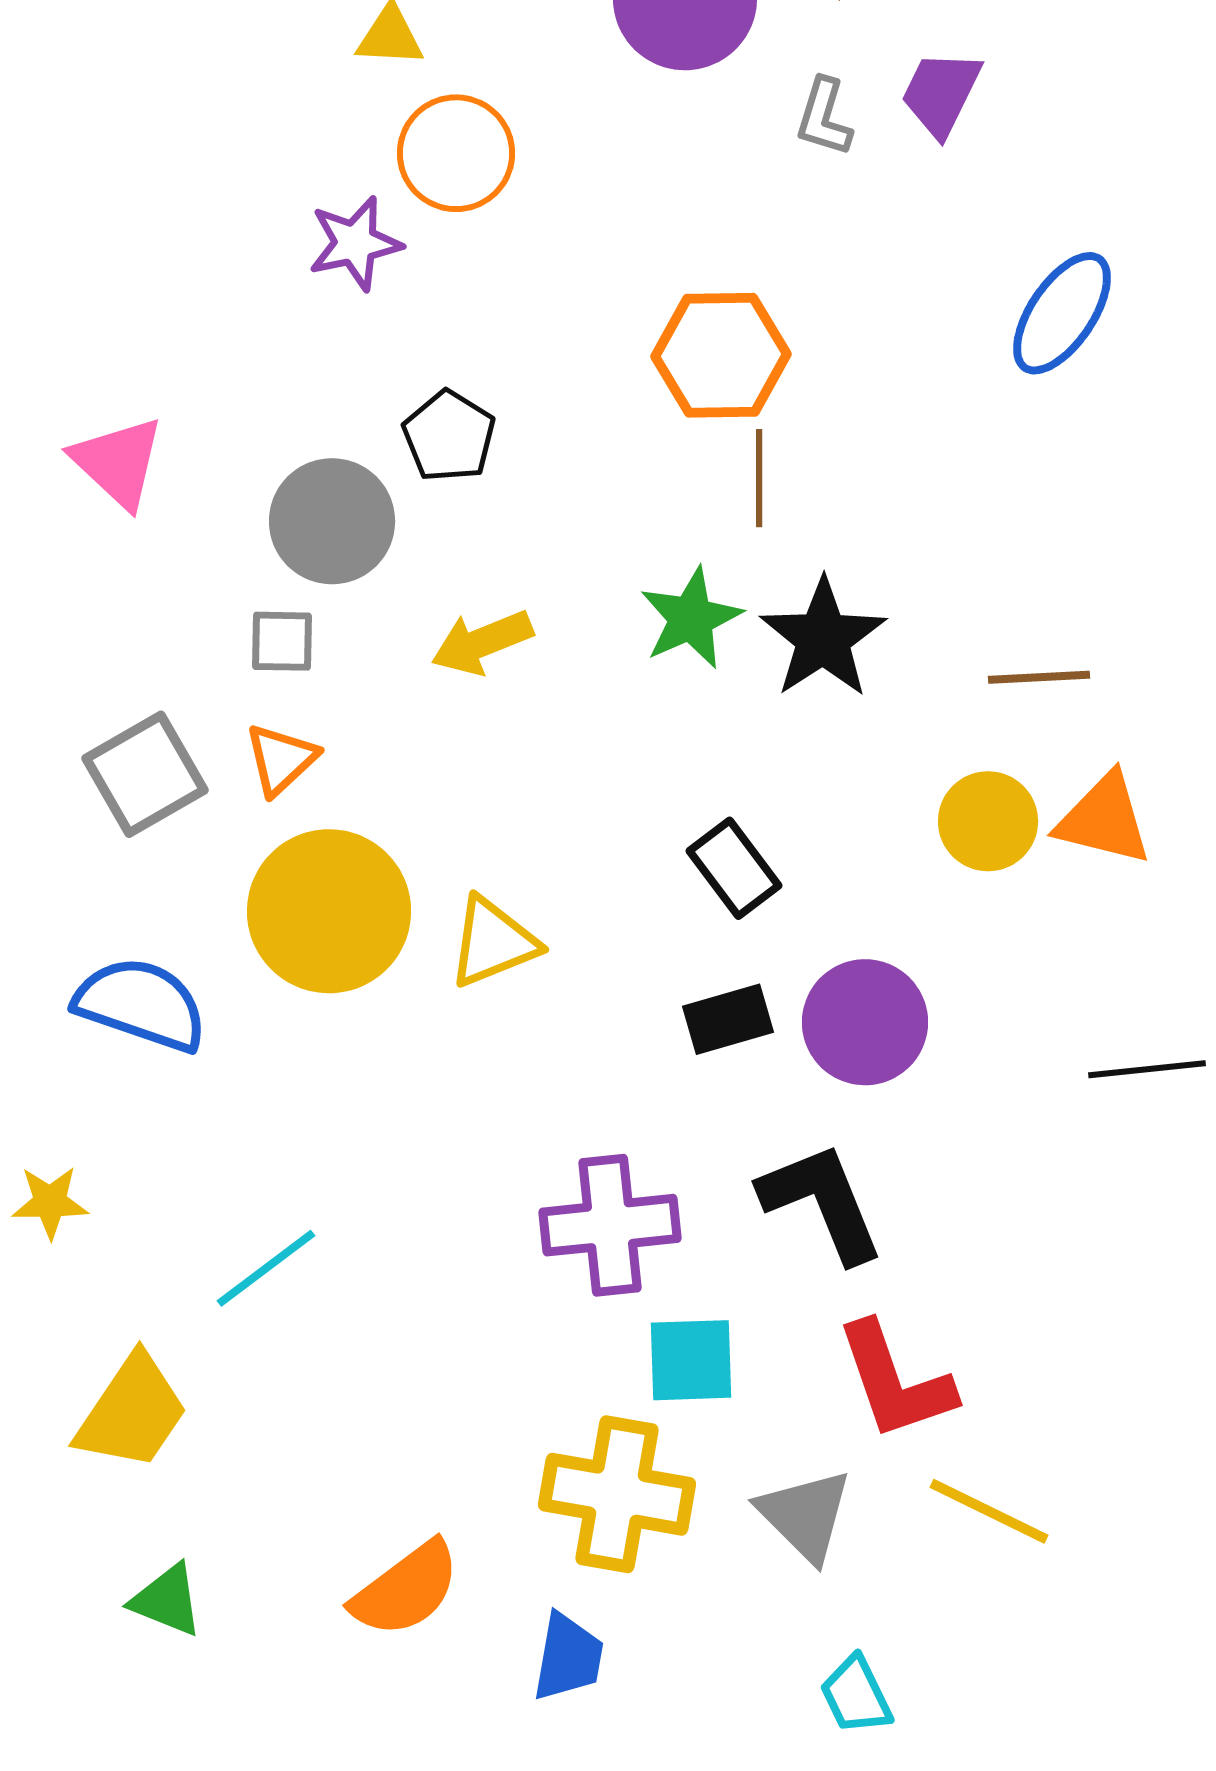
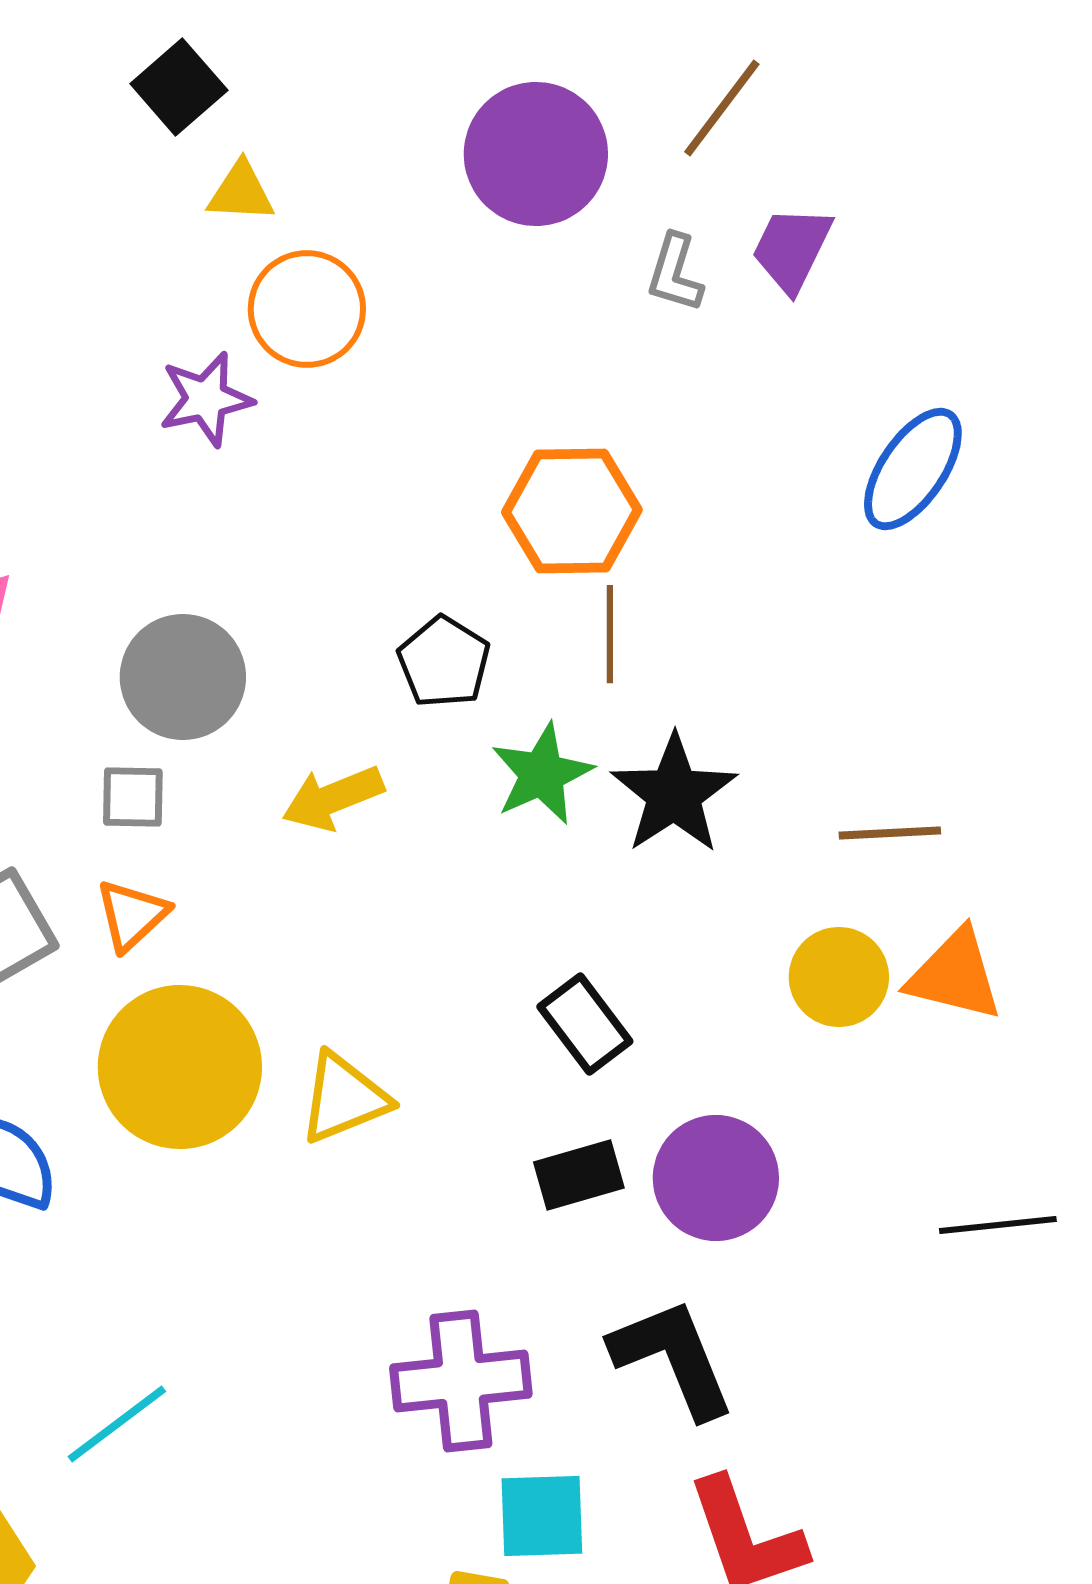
black pentagon: (449, 436) -> (444, 662), moved

